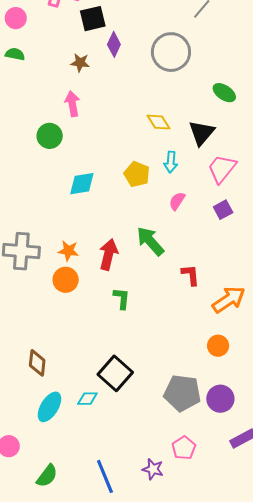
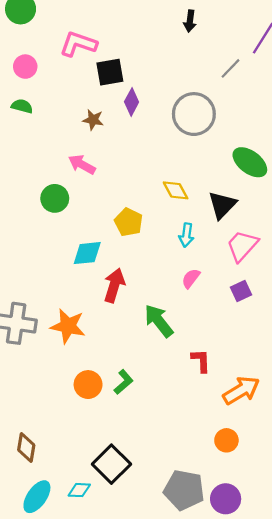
green ellipse: (224, 93) -> (250, 162), size x1.4
pink arrow: (72, 104) -> (82, 164), turned -55
yellow pentagon: (137, 174) -> (129, 222), moved
orange star: (68, 251) -> (68, 326), size x1.5
red arrow: (108, 254) -> (114, 285), moved
orange circle: (66, 280) -> (88, 385), moved
green L-shape: (122, 298) -> (124, 382), turned 40

